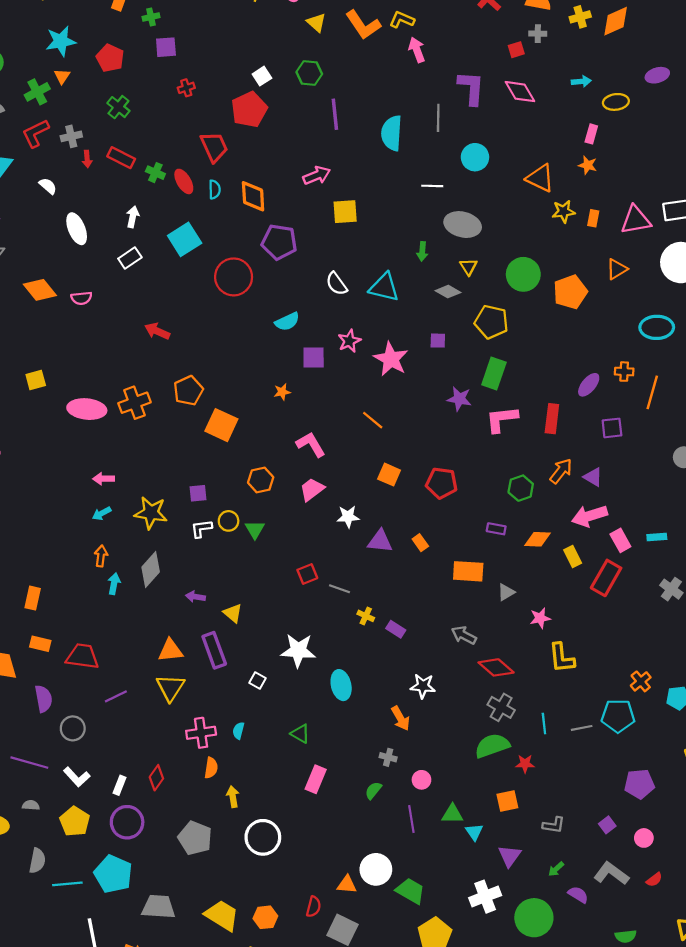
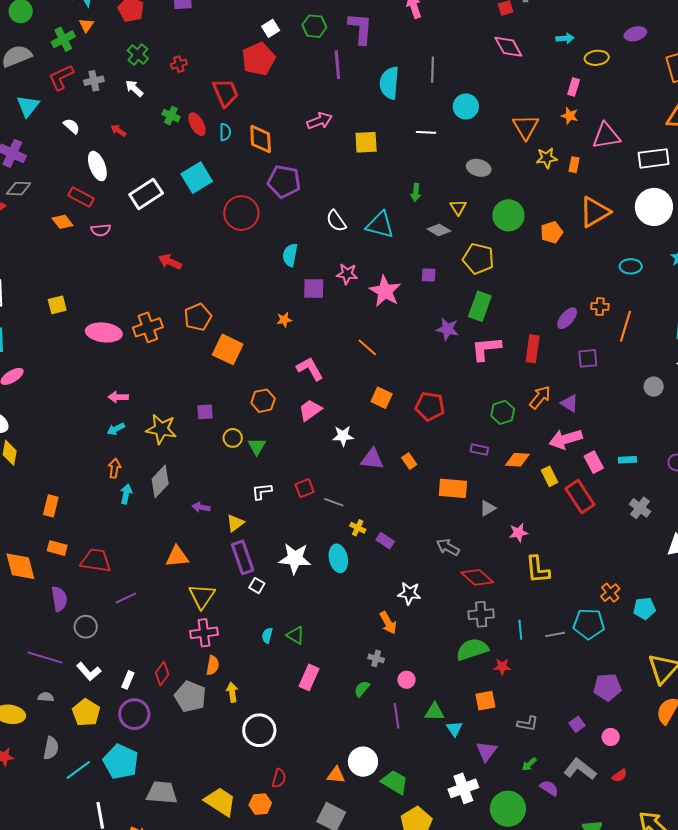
red cross: (186, 88) -> (179, 64), moved
purple L-shape: (471, 88) -> (360, 28), moved
red rectangle: (121, 158) -> (81, 197), moved
red arrow: (87, 159) -> (118, 131), moved, turned 126
orange triangle: (540, 178) -> (526, 127), turned 32
yellow square: (345, 212) -> (366, 142), moved
white arrow: (133, 217) -> (134, 88), moved, turned -60
pink triangle: (636, 220) -> (606, 136), moved
gray ellipse: (463, 225) -> (479, 168), moved, size x0.7
white rectangle: (130, 258) -> (146, 194), size x1.5
orange triangle: (617, 269) -> (595, 212), size x1.6
orange diamond: (40, 290) -> (62, 222), size x0.7
orange pentagon: (570, 292) -> (552, 232), size x0.7
cyan semicircle: (287, 322) -> (290, 255), turned 125
cyan ellipse: (657, 327) -> (631, 266), size x0.7
pink star: (349, 341) -> (347, 274), turned 30
white L-shape: (201, 529) -> (262, 491), moved
red rectangle: (606, 578) -> (580, 497), turned -64
yellow triangle: (233, 613) -> (235, 523), turned 42
purple rectangle: (214, 650) -> (243, 557), moved
cyan ellipse: (341, 685) -> (338, 558), moved
yellow triangle: (170, 688) -> (202, 596), moved
gray cross: (501, 707) -> (481, 614), turned -35
cyan semicircle: (238, 731) -> (267, 635), moved
gray pentagon: (195, 838) -> (190, 697), moved
cyan line: (67, 884) -> (78, 770), turned -32
red semicircle: (314, 907) -> (279, 778), moved

